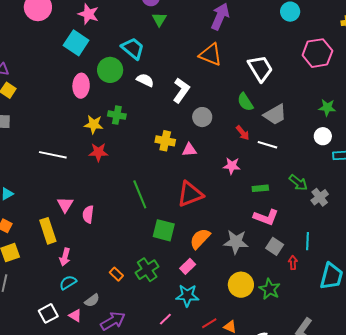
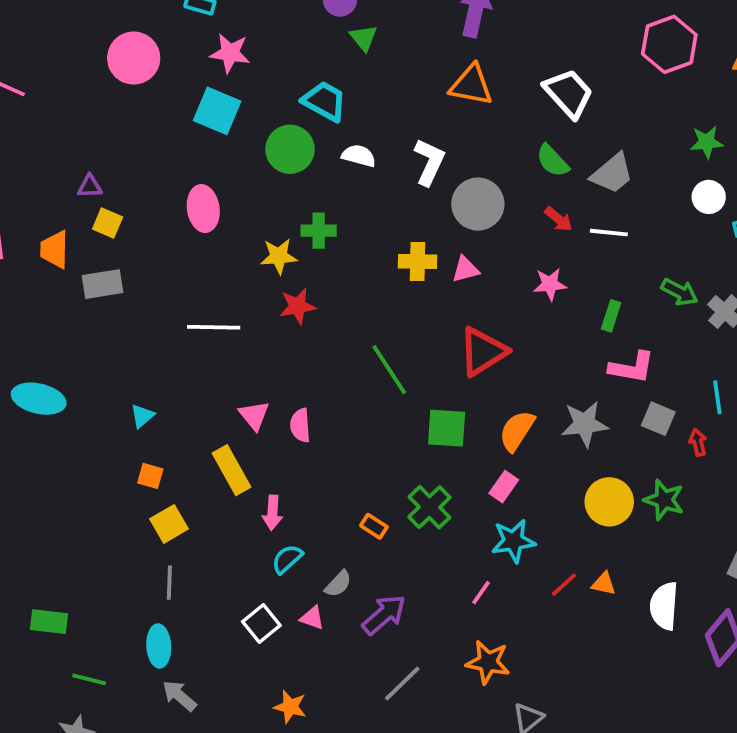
pink ellipse: (81, 86) -> (203, 209), moved
gray circle: (202, 117) -> (478, 204), size x1.4
green rectangle: (260, 188) -> (611, 316), turned -56

